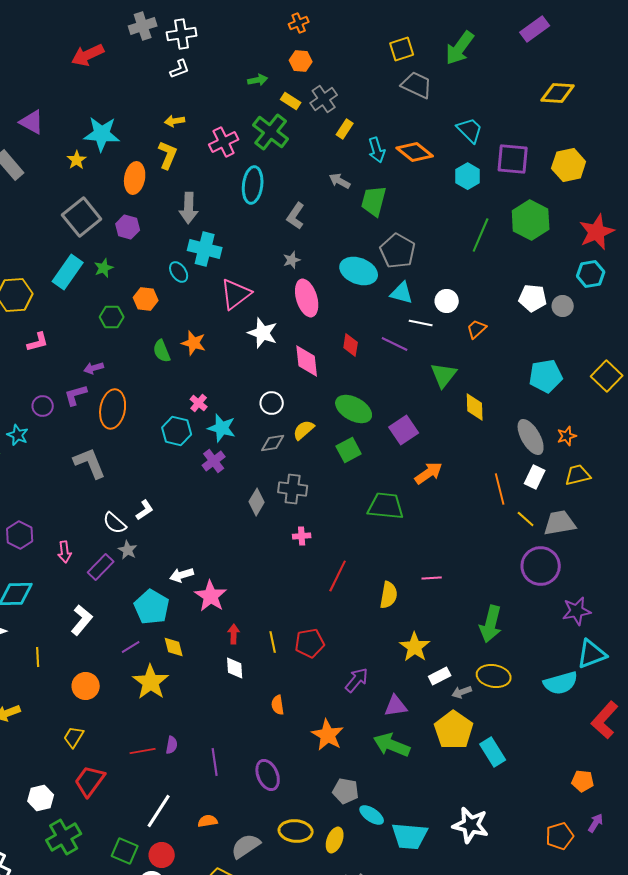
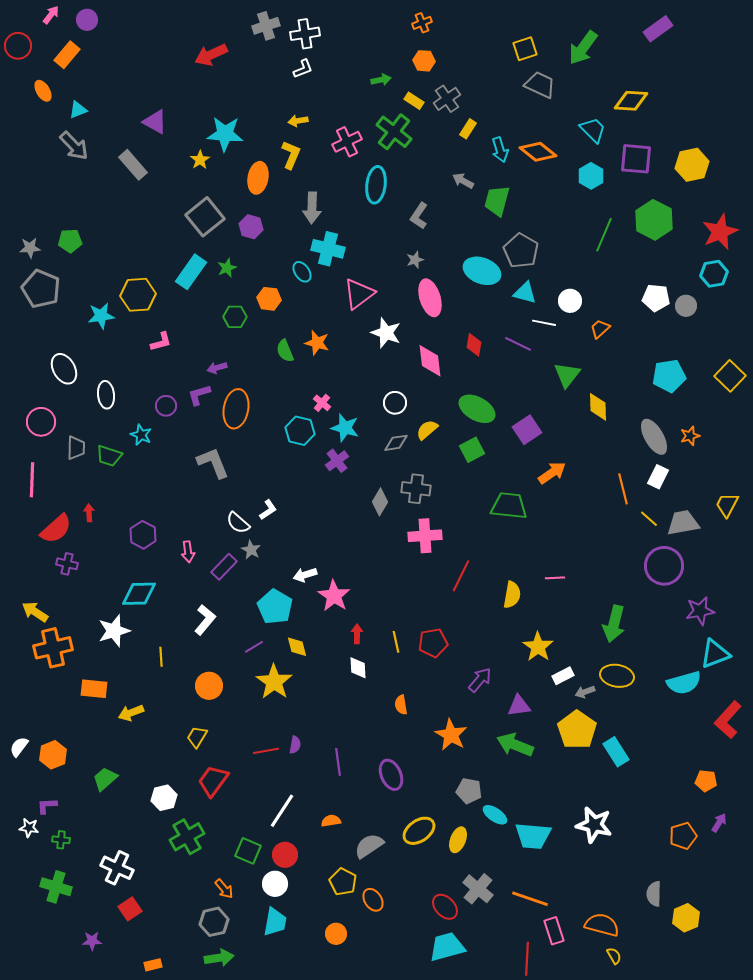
yellow diamond: (558, 93) -> (631, 101), moved
yellow trapezoid: (578, 475) -> (727, 505), moved, turned -48
pink cross: (302, 536) -> (425, 536), size x1.8
yellow ellipse: (296, 831) -> (419, 831), turned -40

